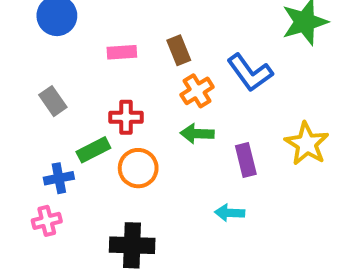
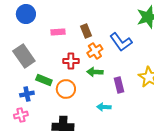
gray rectangle: (53, 101) -> (24, 56), size x1.6
red cross: (126, 117) -> (71, 61), moved
green rectangle: (93, 150) -> (44, 80), turned 49
cyan arrow: (230, 213) -> (104, 107), moved

